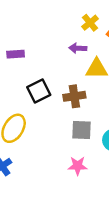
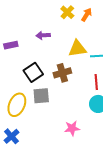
purple arrow: (78, 48) -> (43, 35), moved
gray square: (82, 130) -> (41, 96), moved

